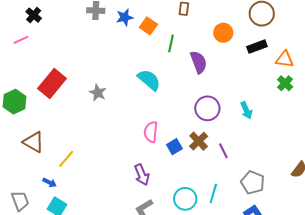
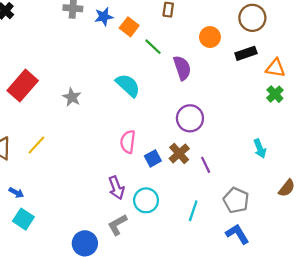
green line: (171, 43) -> (153, 47), turned -60
cyan arrow: (246, 110) -> (260, 148), moved
yellow line: (66, 159) -> (36, 145), moved
cyan circle: (185, 199) -> (146, 200), moved

